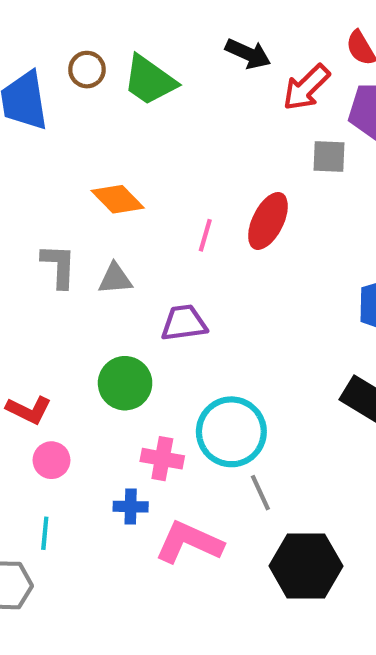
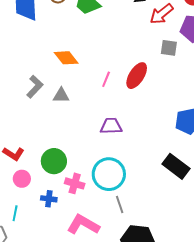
gray L-shape: (59, 266) -> (35, 87), turned 35
purple trapezoid: (184, 323) -> (111, 126), moved
green circle: (125, 383) -> (54, 161), moved
blue cross: (131, 507) -> (49, 199), moved

